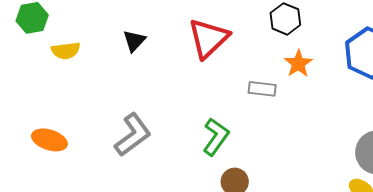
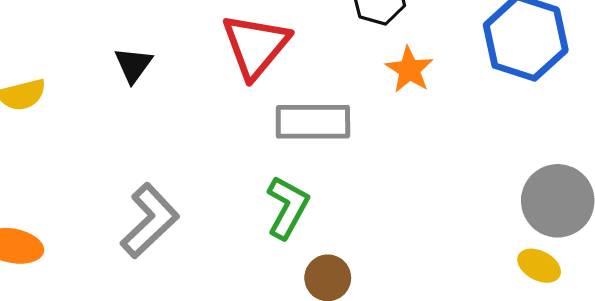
gray rectangle: (262, 89) -> (313, 122), moved, size x1.6

